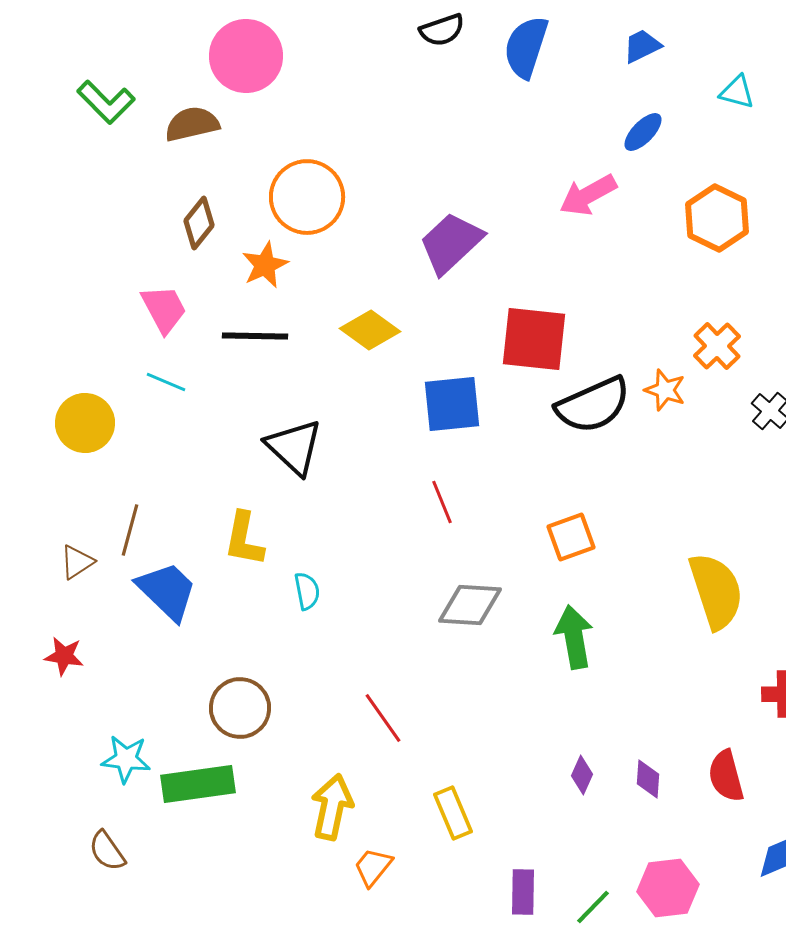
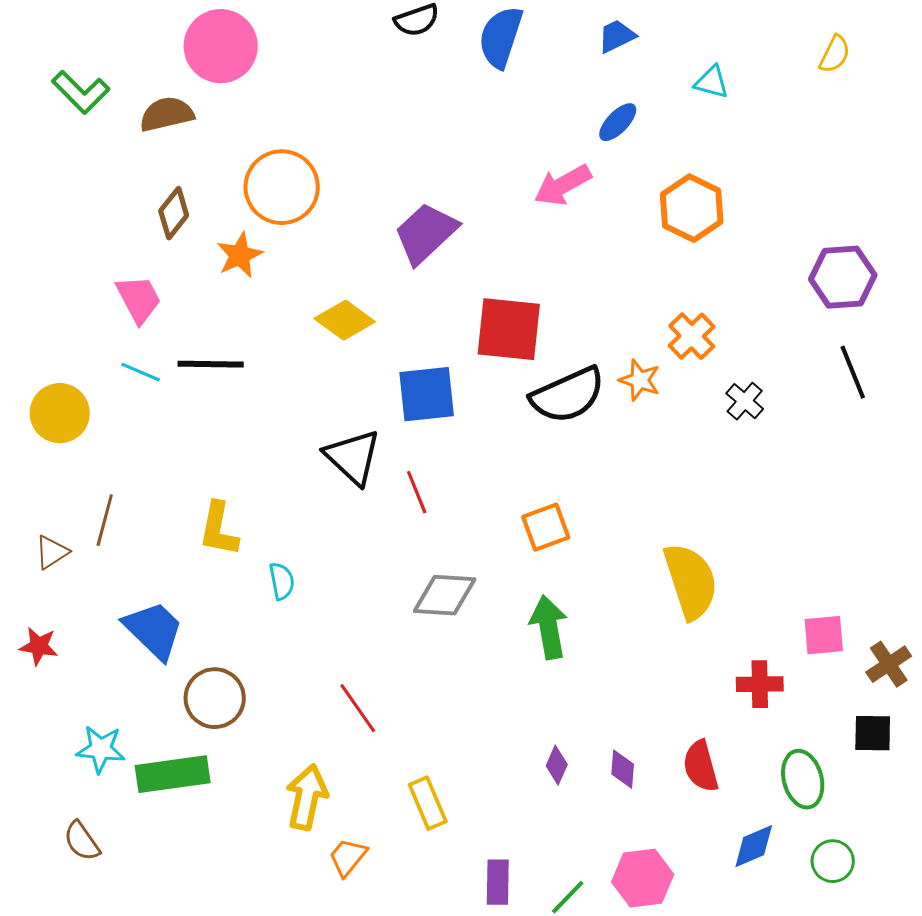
black line: (255, 336) -> (211, 364), moved
black triangle: (294, 447) -> (353, 457), moved
blue trapezoid: (167, 591) -> (154, 630), moved

